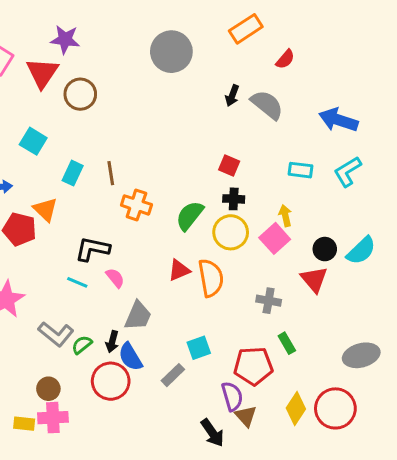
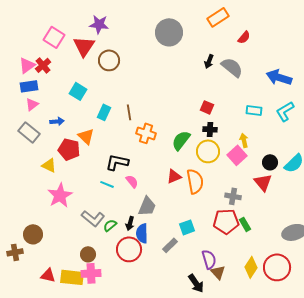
blue semicircle: (130, 357) -> (142, 233), turned 30
red pentagon: (253, 366) -> (226, 221), moved
yellow rectangle: (24, 424) -> (72, 277), size x1.6

